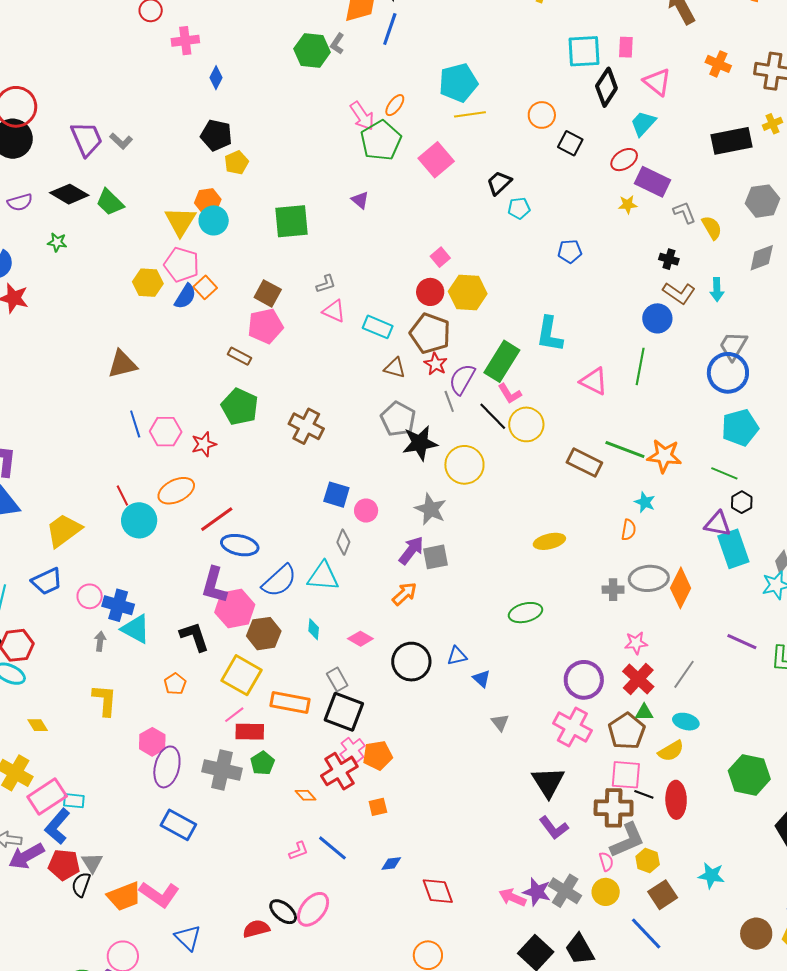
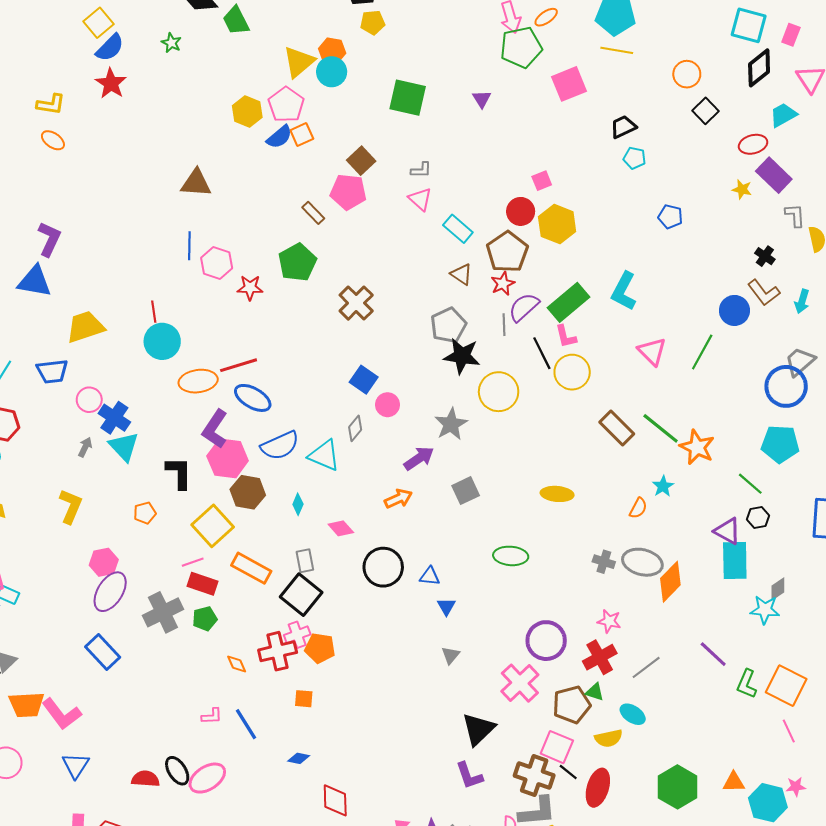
orange ellipse: (176, 491) -> (198, 381), moved
gray square: (435, 557) -> (466, 491), moved, turned -32
gray cross: (222, 770) -> (163, 612), turned 33

